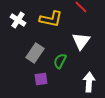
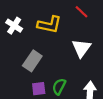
green semicircle: (60, 61) -> (59, 87), moved

